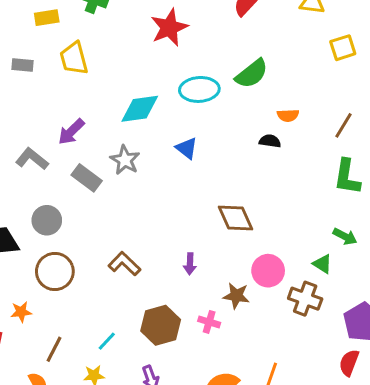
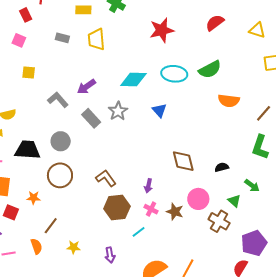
orange semicircle: (288, 115) -> (229, 101), size x1.5
black semicircle: (270, 141) -> (222, 167), moved, turned -32
pink cross: (209, 322) -> (151, 209), moved
brown hexagon: (161, 325) -> (117, 208), moved
cyan line: (107, 341) -> (139, 232), moved

